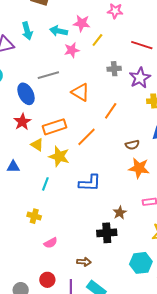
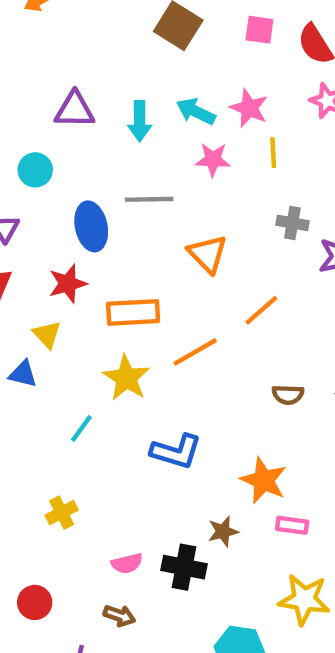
cyan arrow: (27, 31) -> (140, 121), moved
yellow line: (97, 40) -> (273, 153), turned -56
yellow triangle: (37, 145) -> (47, 334), moved
orange star: (139, 168) -> (264, 480), moved
yellow cross: (34, 216) -> (62, 513), moved, turned 32
pink semicircle: (51, 243) -> (127, 563), moved
red circle: (47, 280) -> (35, 602), moved

